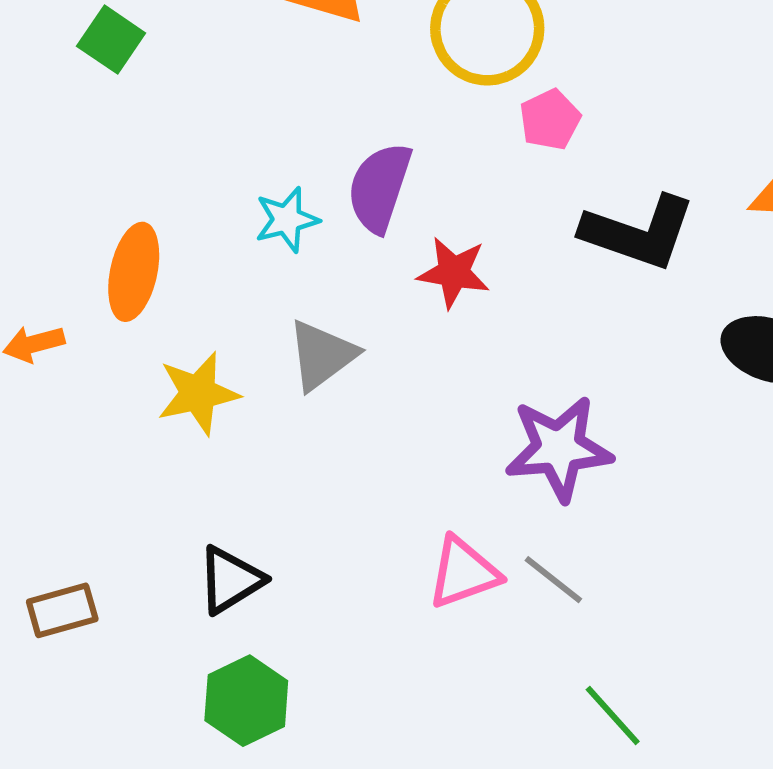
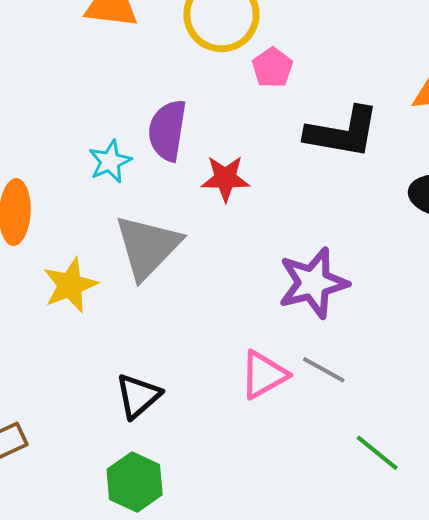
gray triangle: (322, 355) -> (147, 247), size x1.4
black triangle: (230, 580) -> (138, 396), moved

